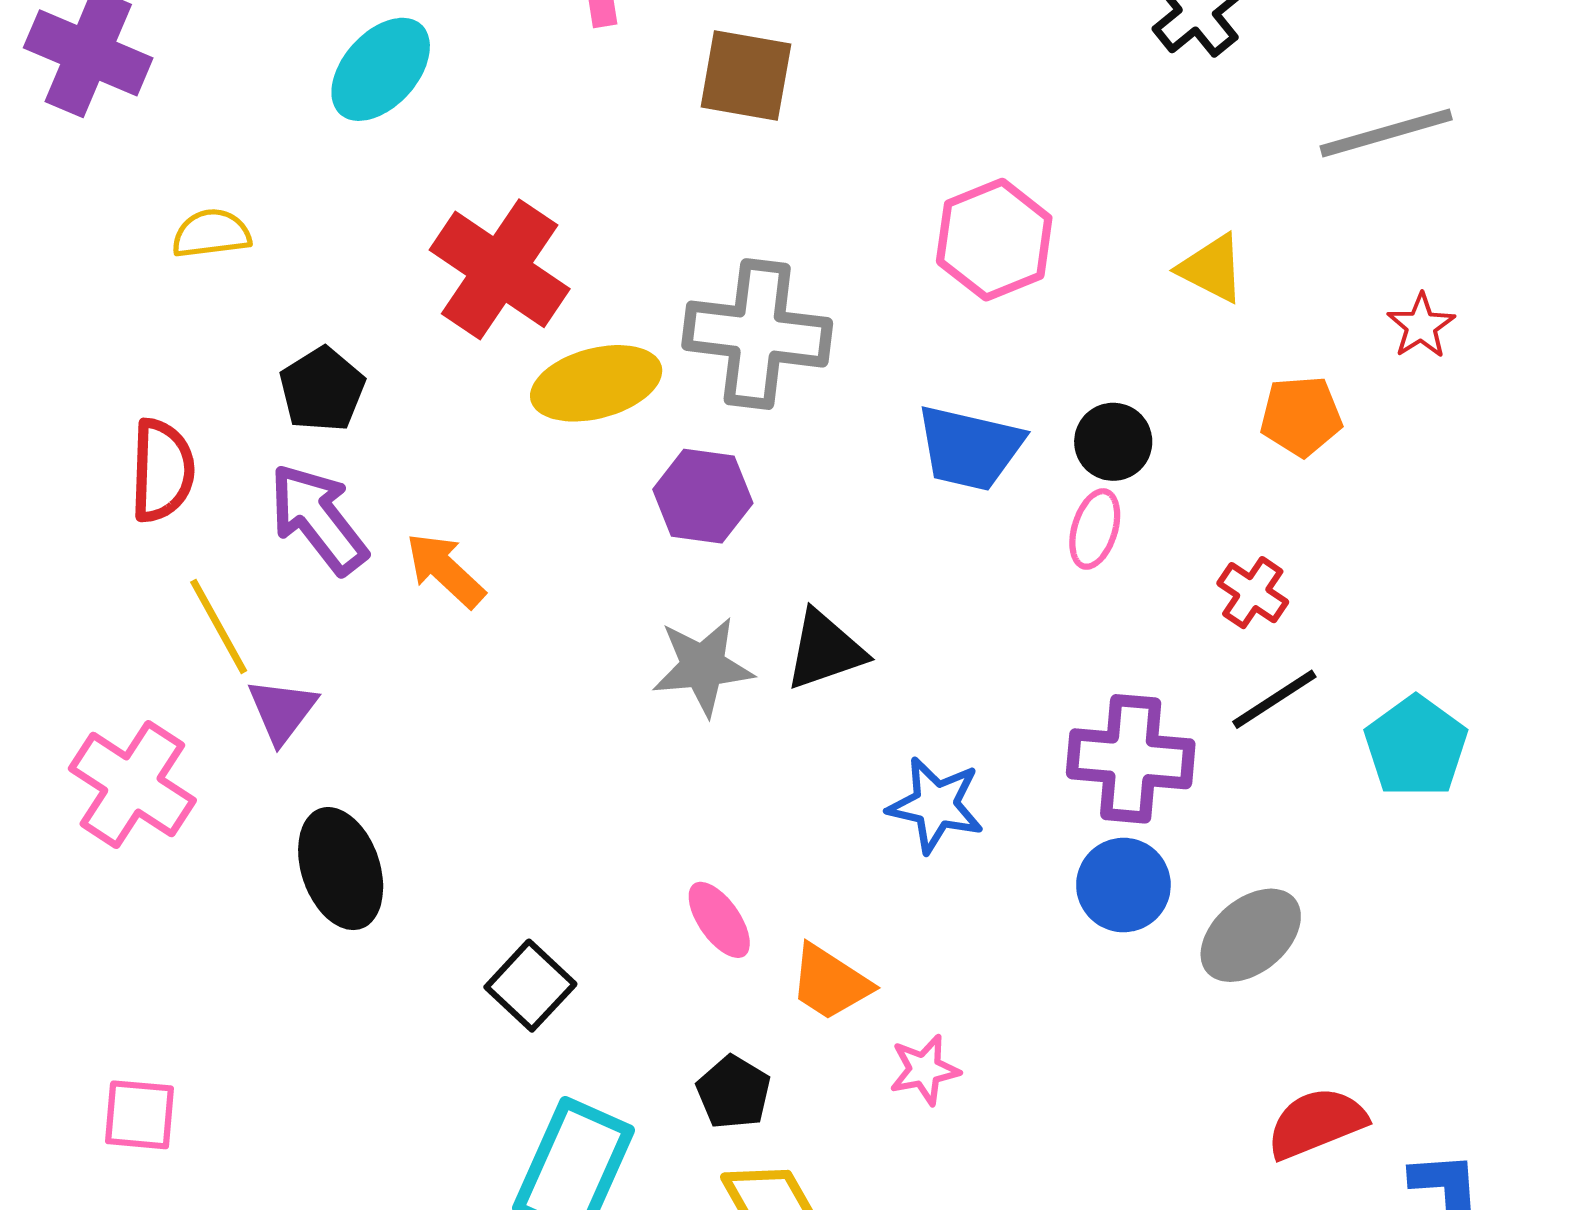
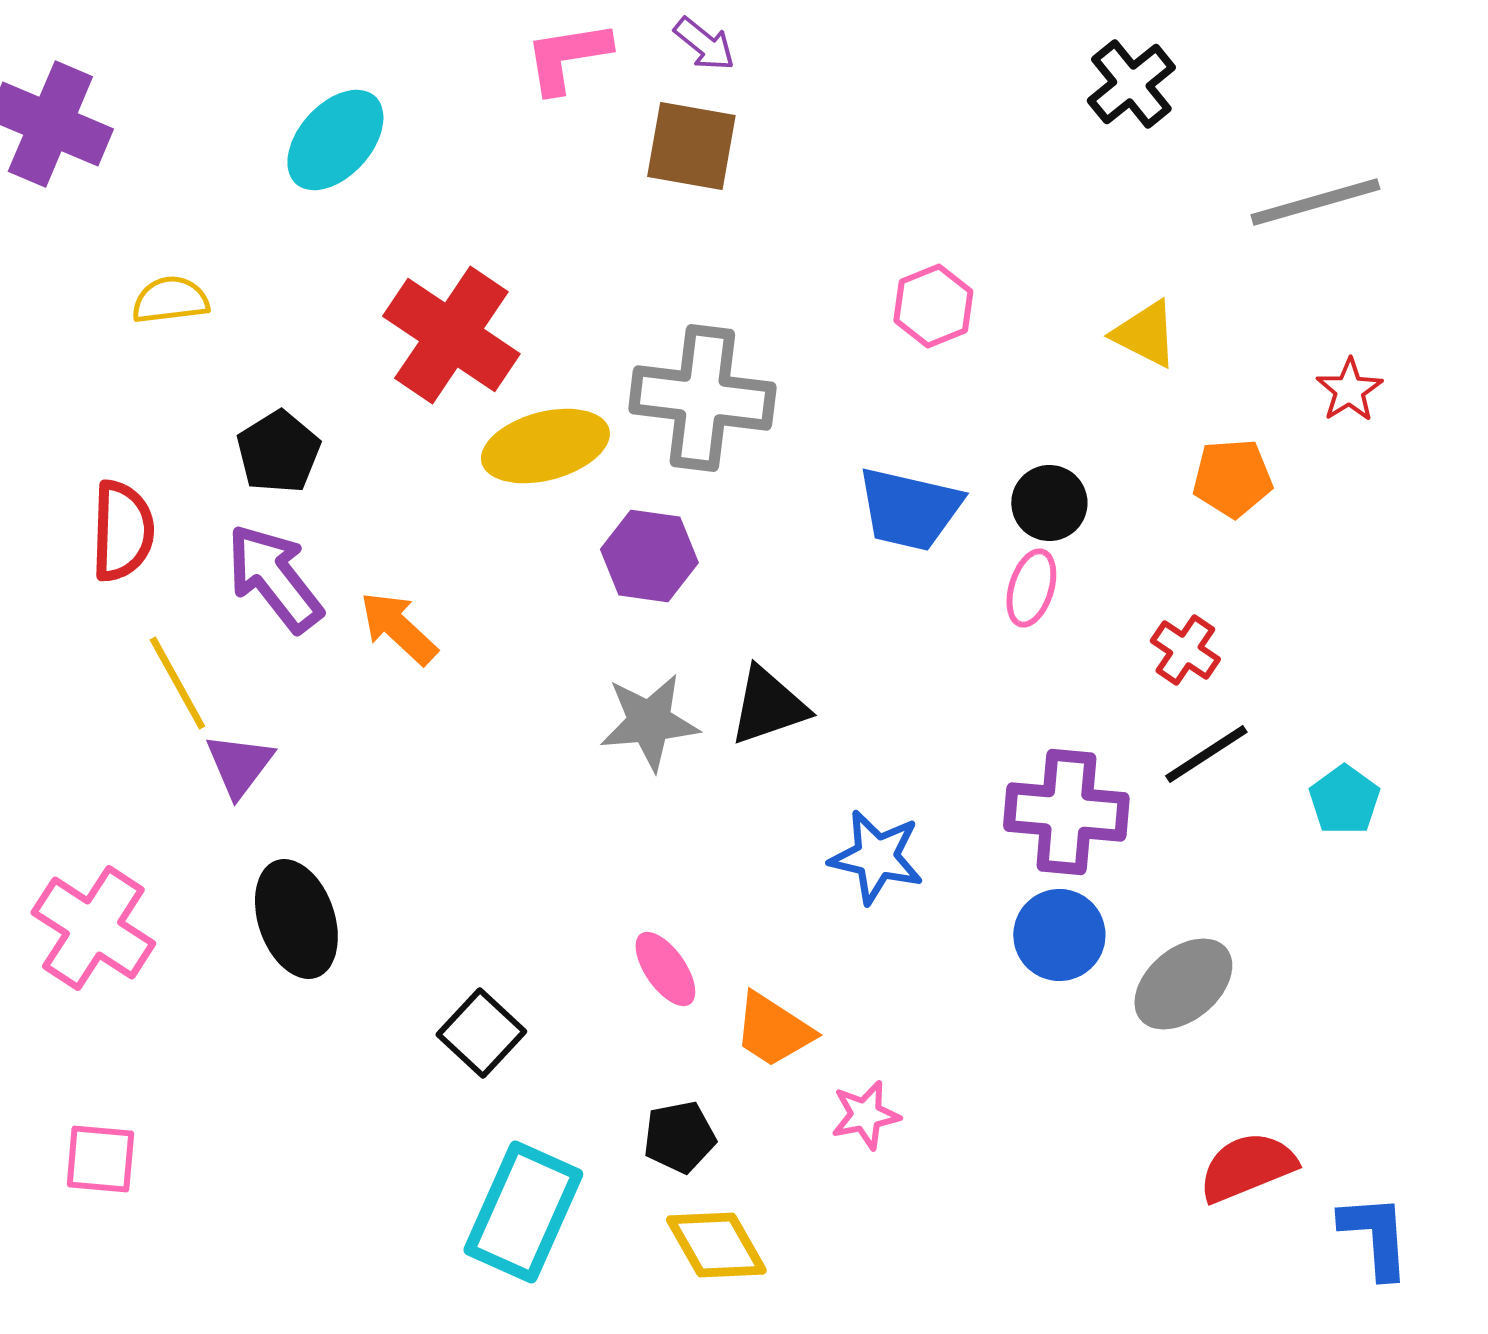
pink hexagon: (994, 240) -> (933, 306), size x0.7
cyan pentagon: (1416, 747) -> (1344, 800), size x0.7
pink cross: (132, 784) -> (93, 928), moved
black pentagon: (734, 1092) -> (679, 1137), turned 30

